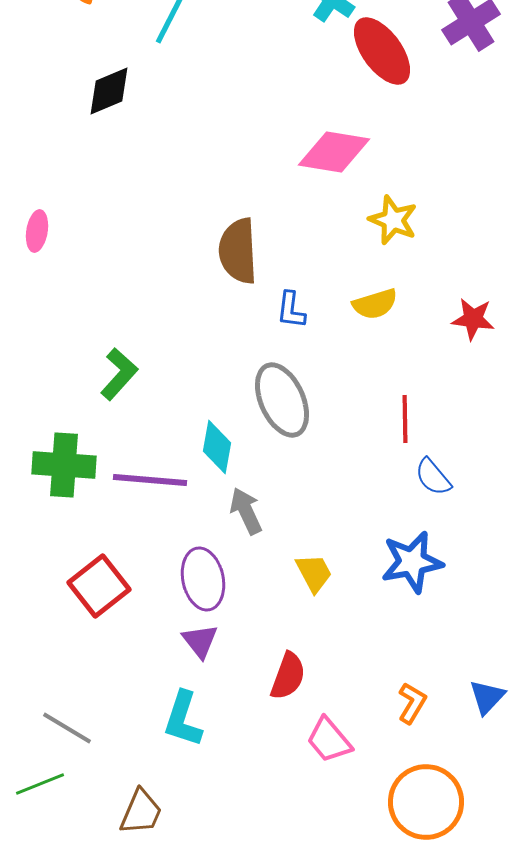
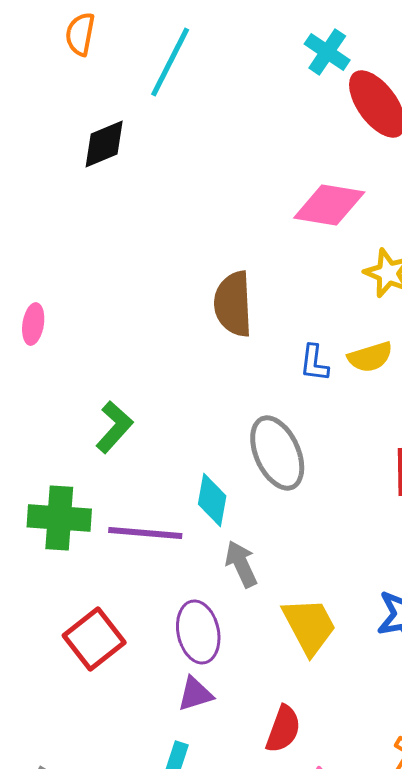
pink ellipse: (37, 231) -> (33, 324), moved
blue L-shape: (291, 310) -> (314, 363), moved
yellow trapezoid: (314, 573) -> (309, 626), size x1.5
purple triangle: (200, 641) -> (195, 694), turned 51

